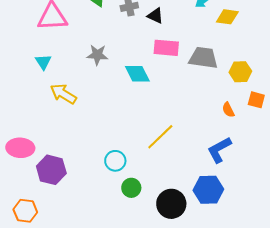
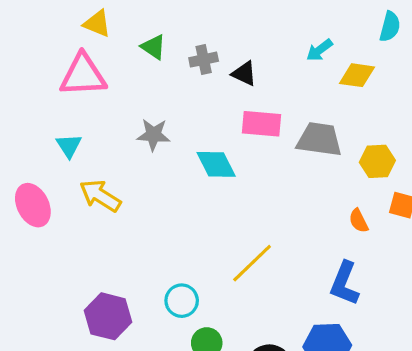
pink ellipse: (20, 148) -> (33, 205), moved, turned 60
blue L-shape: (219, 150) -> (344, 283), turned -40
purple hexagon: (51, 170) -> (108, 316), moved

